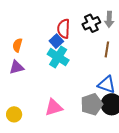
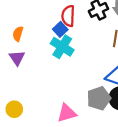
purple triangle: (17, 67) -> (17, 58), turned -49
pink triangle: (54, 107) -> (67, 113), moved

